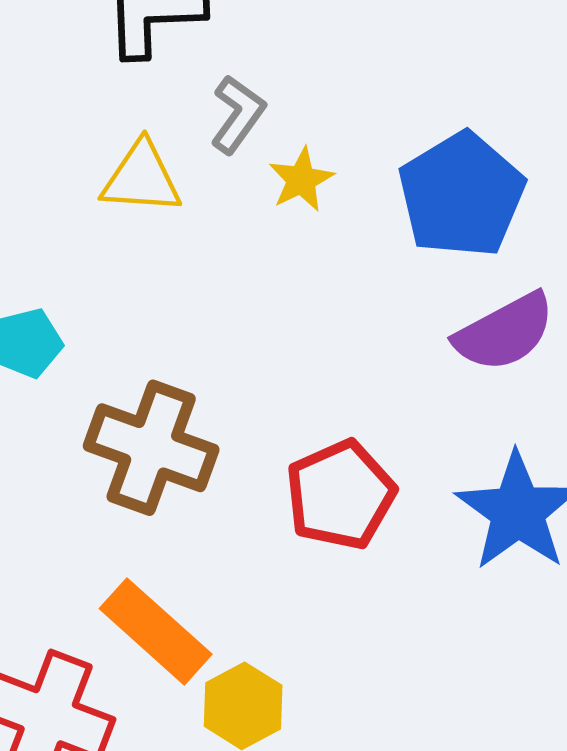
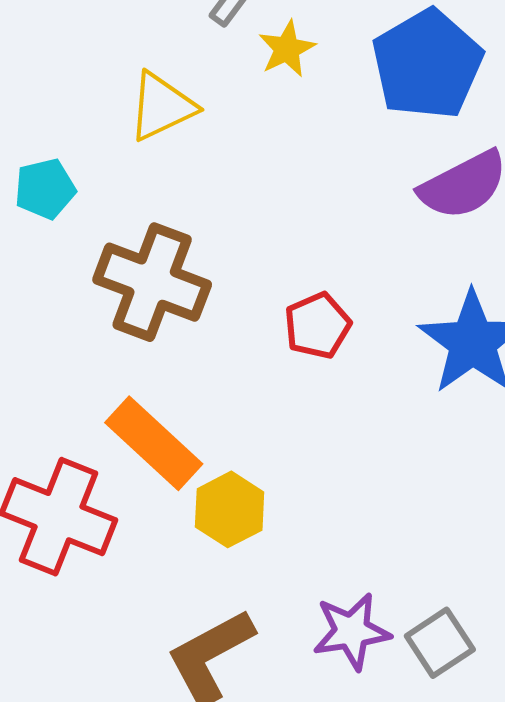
yellow triangle: (141, 178) -> (162, 107), moved, turned -30
red pentagon: (340, 495) -> (317, 326), size x0.7

